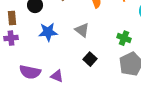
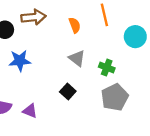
gray triangle: (82, 30) -> (77, 58), moved

